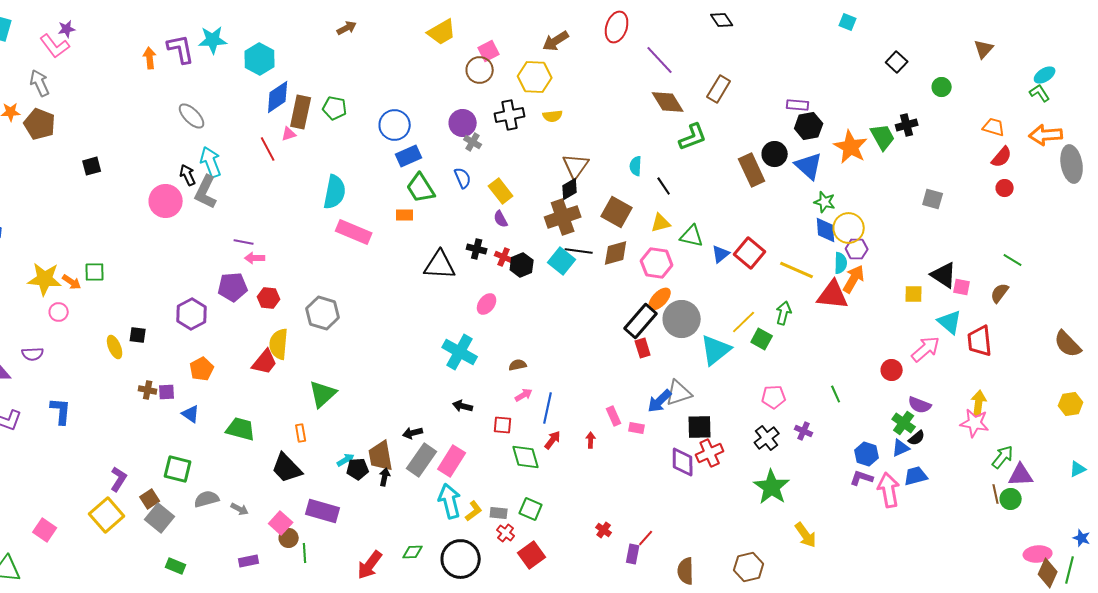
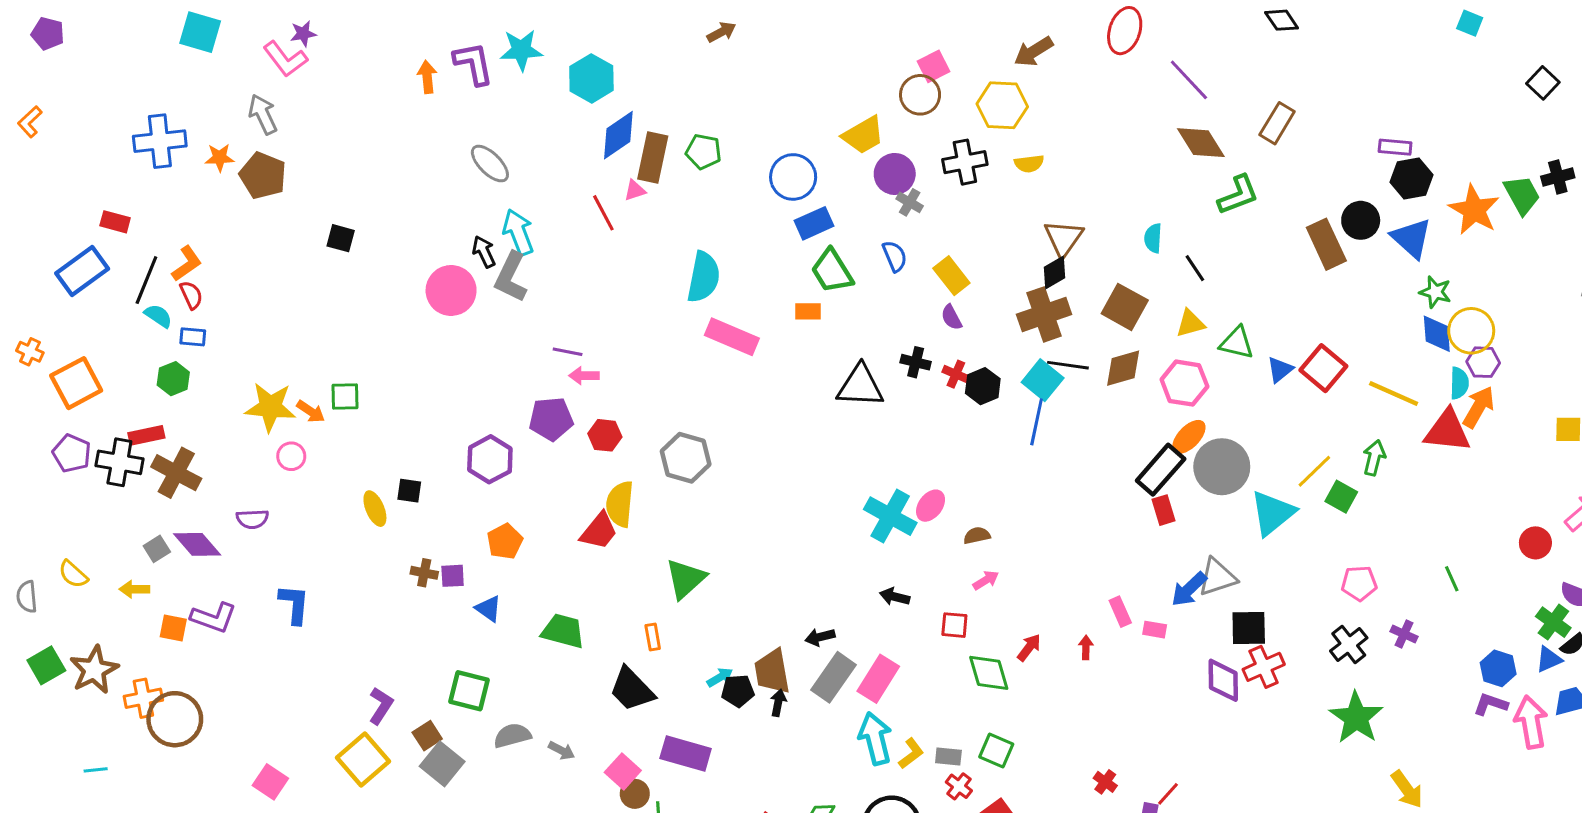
yellow trapezoid: (442, 32) -> (863, 135), moved
black square: (92, 166) -> (341, 238), turned 30
pink ellipse: (487, 304) -> (931, 506), moved
blue line: (548, 408) -> (1037, 422), moved

